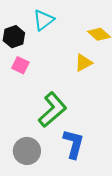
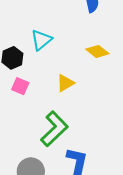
yellow triangle: (83, 63) -> (65, 83), moved

